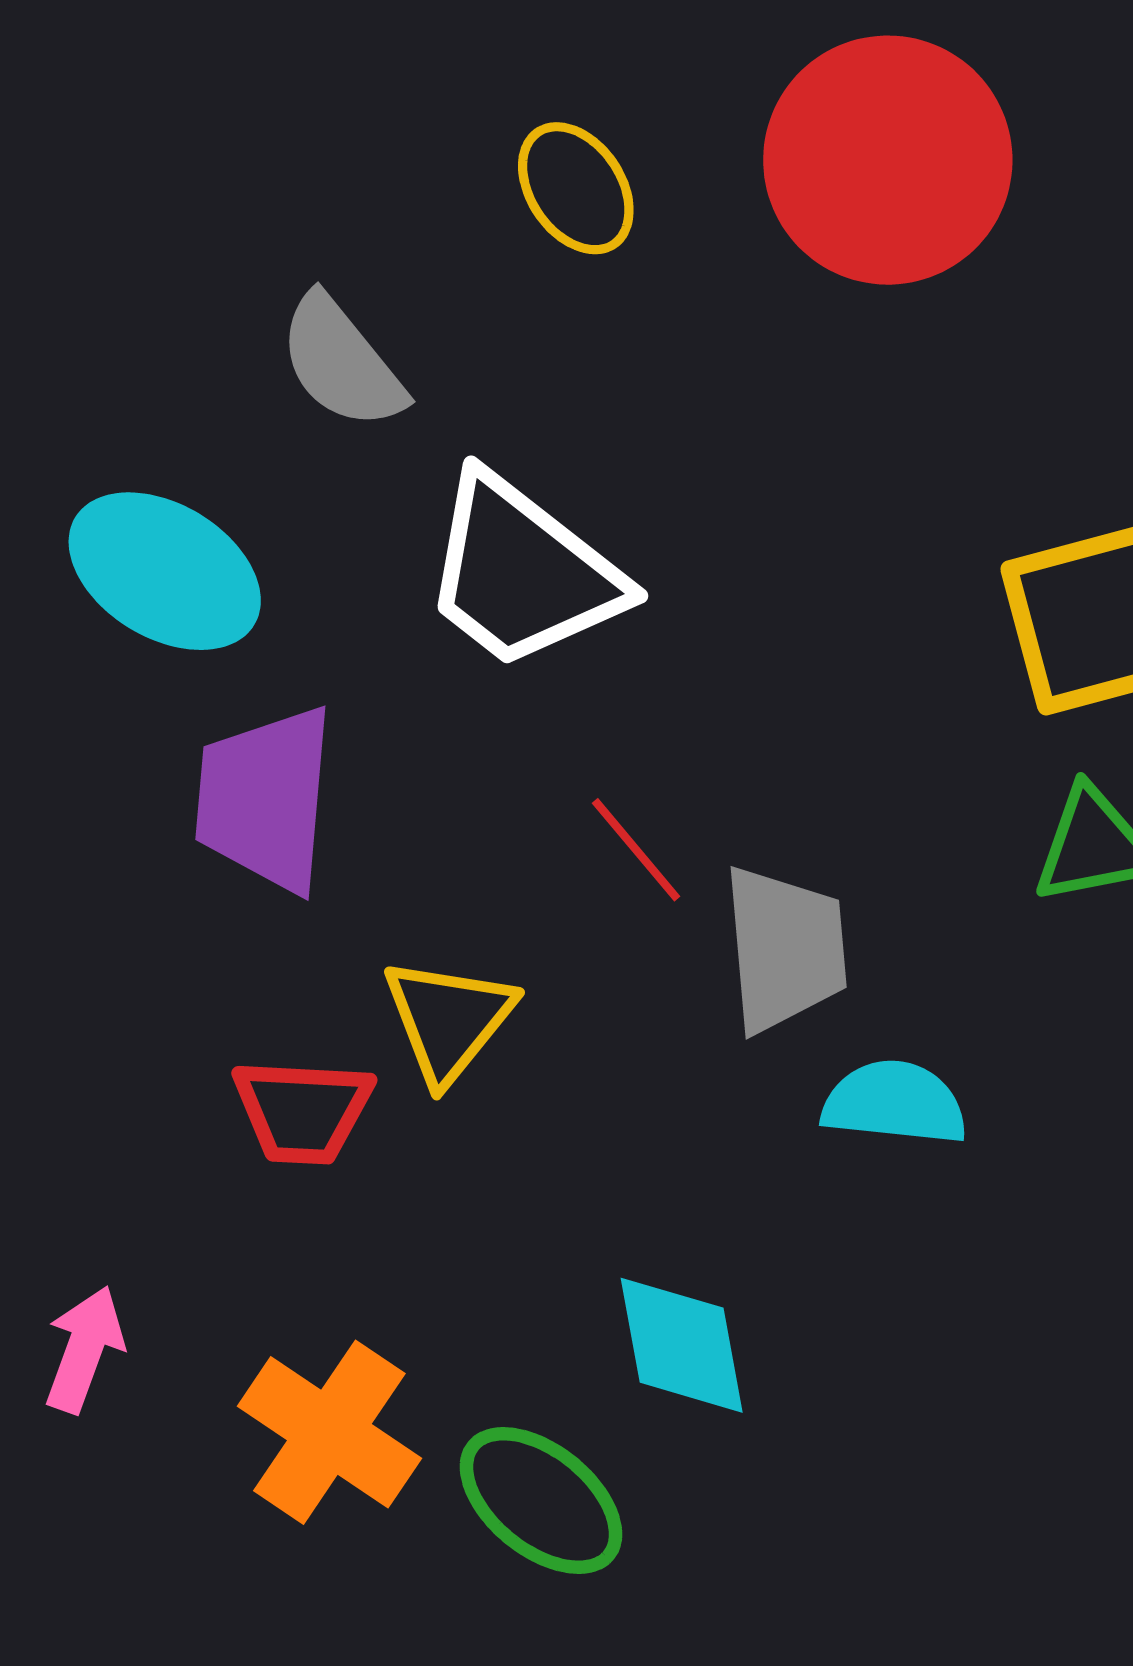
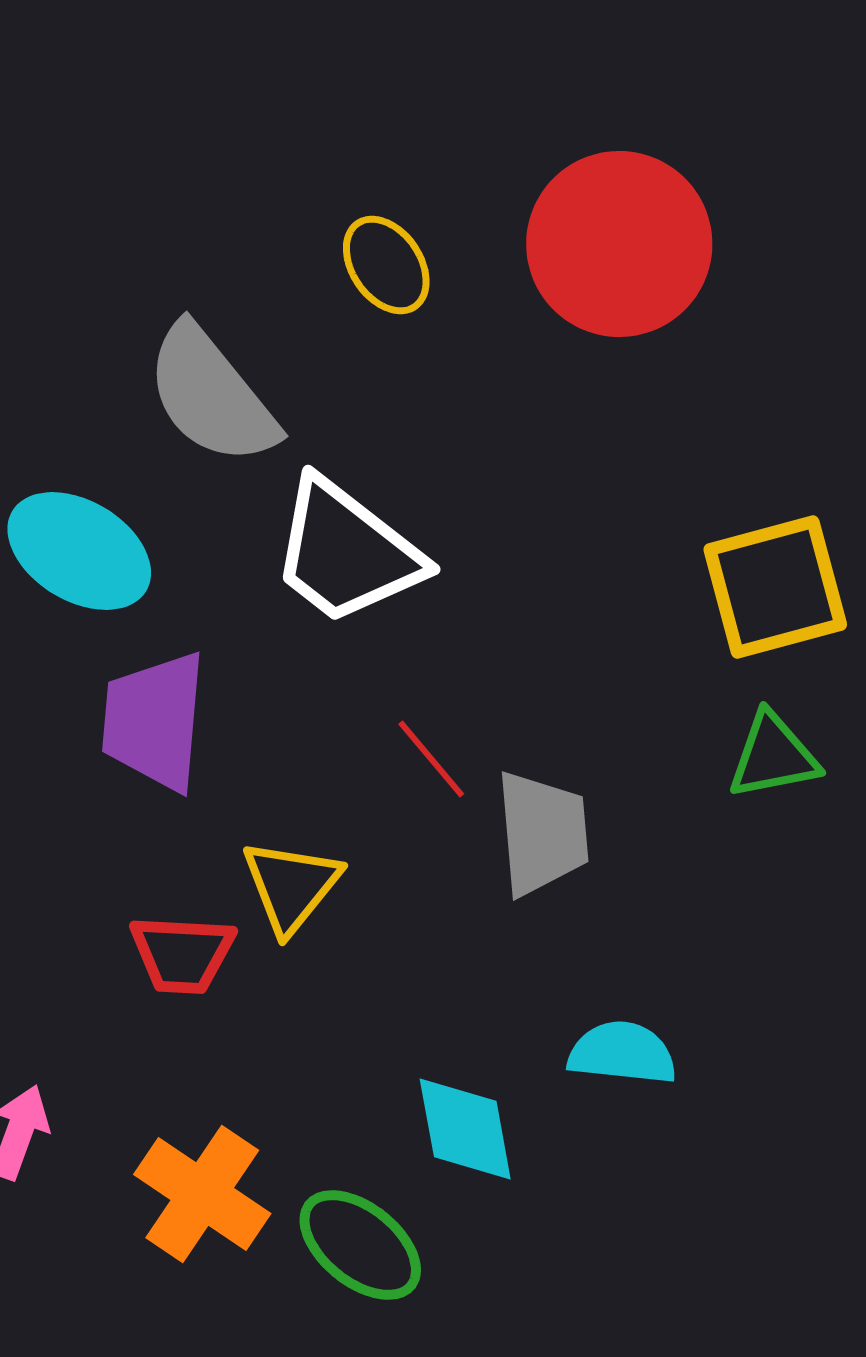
gray semicircle: (341, 362) -> (211, 395), size x1.4
cyan semicircle: (895, 1103) -> (622, 1053), moved

